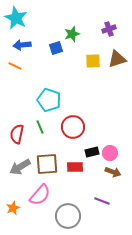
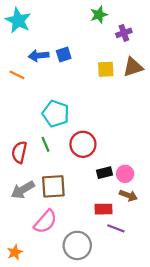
green star: (72, 34) -> (99, 15), moved
blue arrow: (22, 45) -> (39, 56), moved
red rectangle: (75, 167) -> (103, 209), moved
orange star: (13, 208) -> (15, 252), moved

